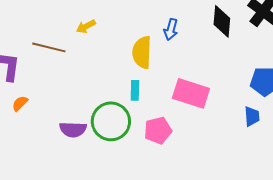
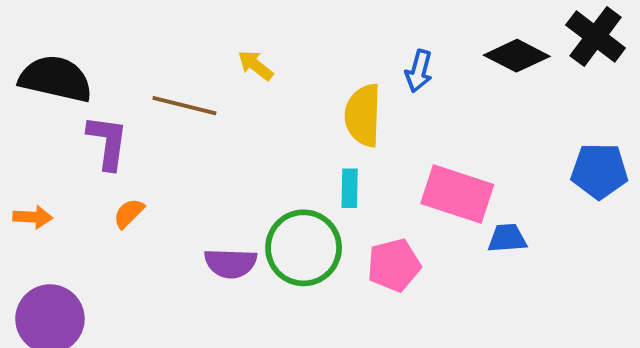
black diamond: (222, 21) -> (517, 56), turned -68
yellow arrow: (86, 26) -> (256, 65), turned 66
blue trapezoid: (252, 116) -> (507, 238), moved, turned -90

